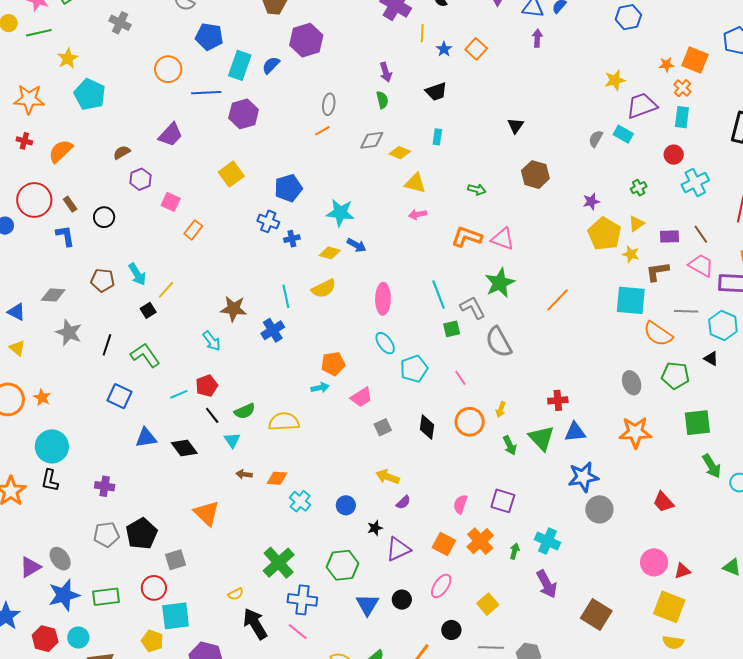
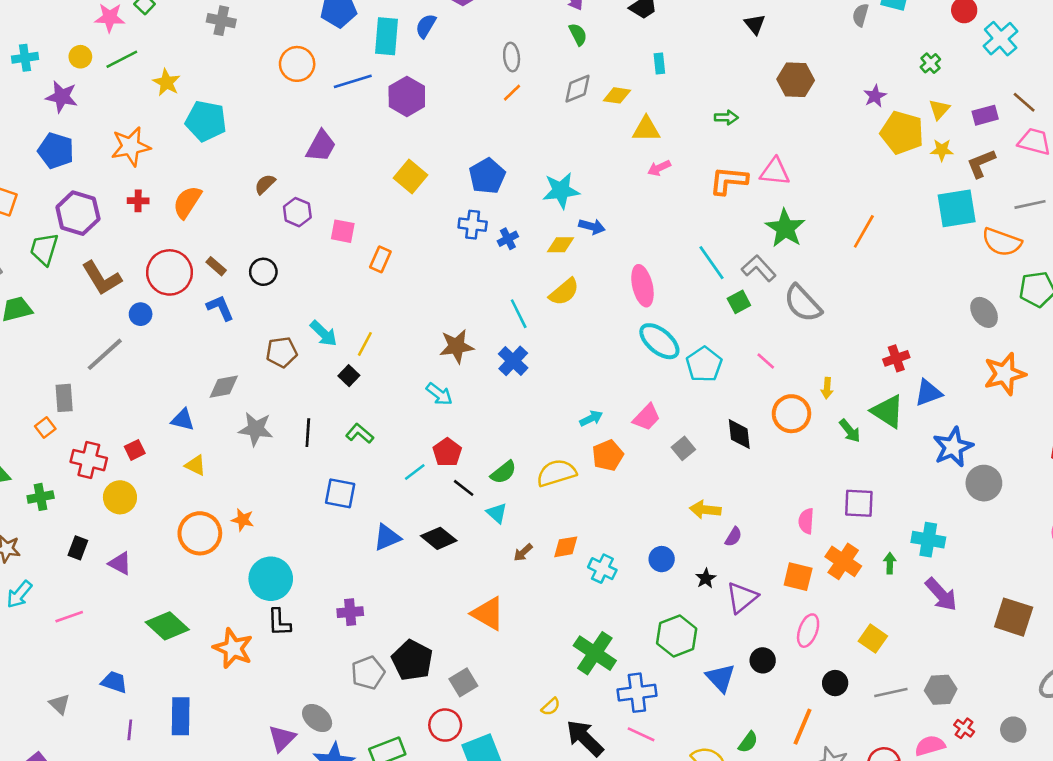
cyan ellipse: (385, 343) -> (659, 341), size x1.4
green L-shape: (145, 355) -> (360, 433), size x0.7
orange pentagon: (333, 364) -> (608, 455), moved
brown arrow: (244, 474) -> (523, 552), turned -35

